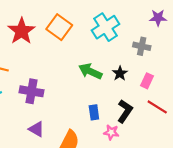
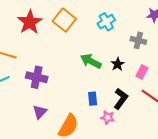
cyan cross: (106, 27) -> (106, 22), size x0.7
purple triangle: (36, 129) -> (40, 112), turned 42

